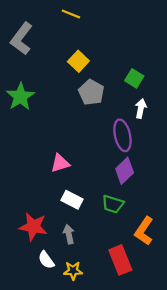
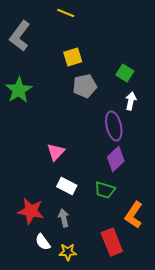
yellow square: (78, 61) -> (73, 57), turned 30
gray pentagon: (91, 92) -> (85, 86), turned 30
pink triangle: (60, 163) -> (56, 152), turned -30

